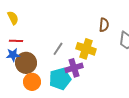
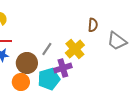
yellow cross: (86, 49) -> (75, 49), turned 30
brown circle: (26, 63) -> (27, 63), moved

